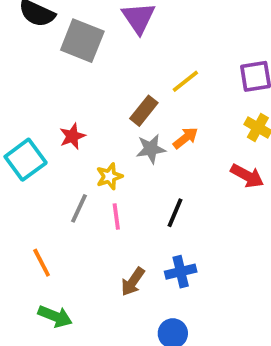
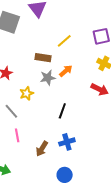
brown rectangle: (144, 111) -> (43, 58), turned 63
gray line: (79, 208) -> (11, 111), turned -63
pink line: (116, 216) -> (17, 135), moved

